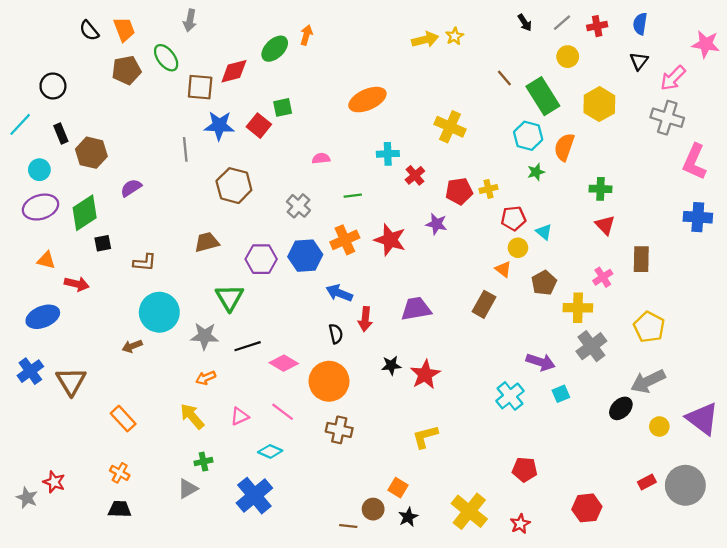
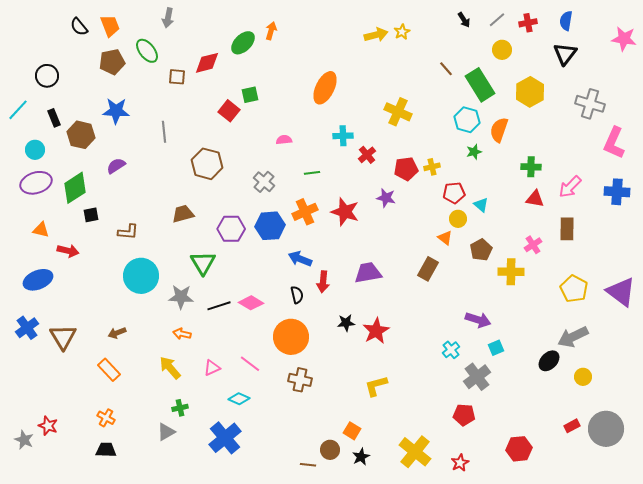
black triangle: (639, 61) -> (565, 54), size x1.4
pink arrow: (673, 78) -> (570, 187), moved
brown square: (200, 87) -> (177, 77), size x0.7
orange ellipse: (367, 100) -> (325, 88), turned -40
blue star: (219, 126) -> (116, 111), moved
red triangle: (605, 225) -> (535, 199), turned -36
brown arrow: (132, 346) -> (117, 333), moved
gray cross: (591, 346) -> (477, 377), moved
pink diamond: (284, 363) -> (251, 303), moved
orange arrow: (206, 378) -> (182, 334), turned 36
cyan cross: (510, 396) -> (451, 350), size x0.7
purple triangle: (702, 419) -> (621, 292), moved

